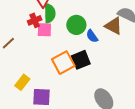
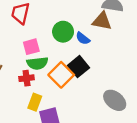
green semicircle: (50, 13) -> (37, 63), moved, turned 102
red cross: (35, 20) -> (27, 78), moved, turned 32
yellow rectangle: (22, 82) -> (35, 102), moved

